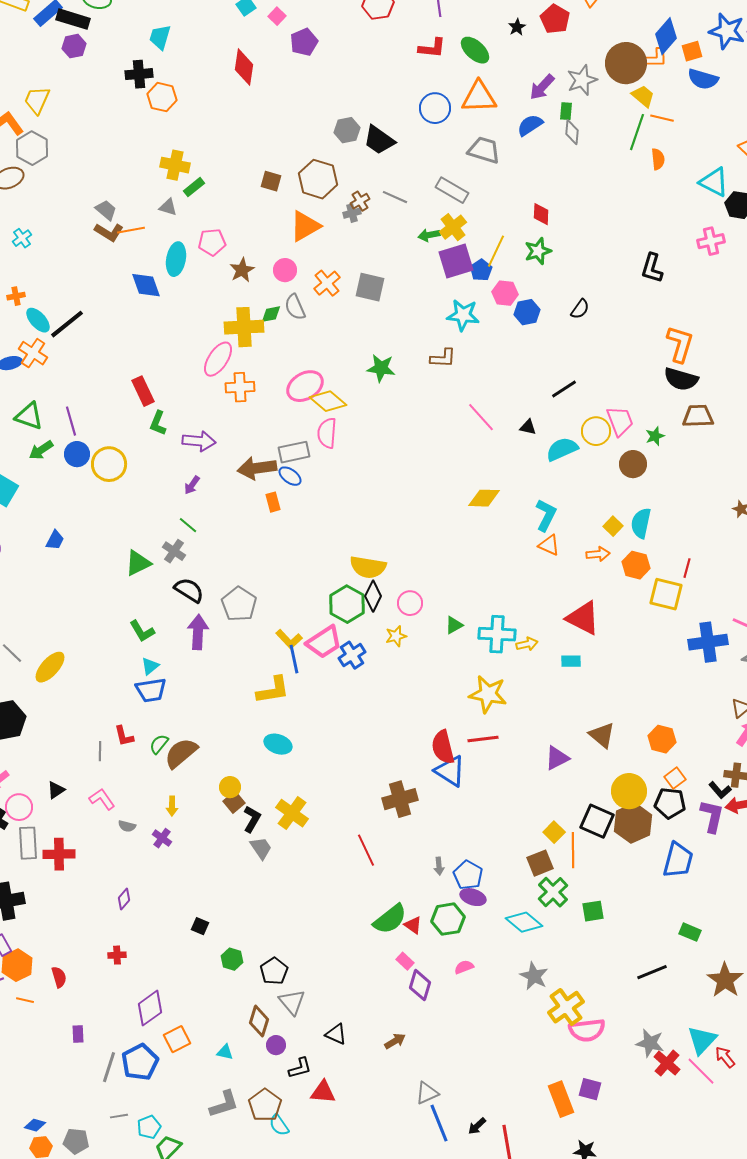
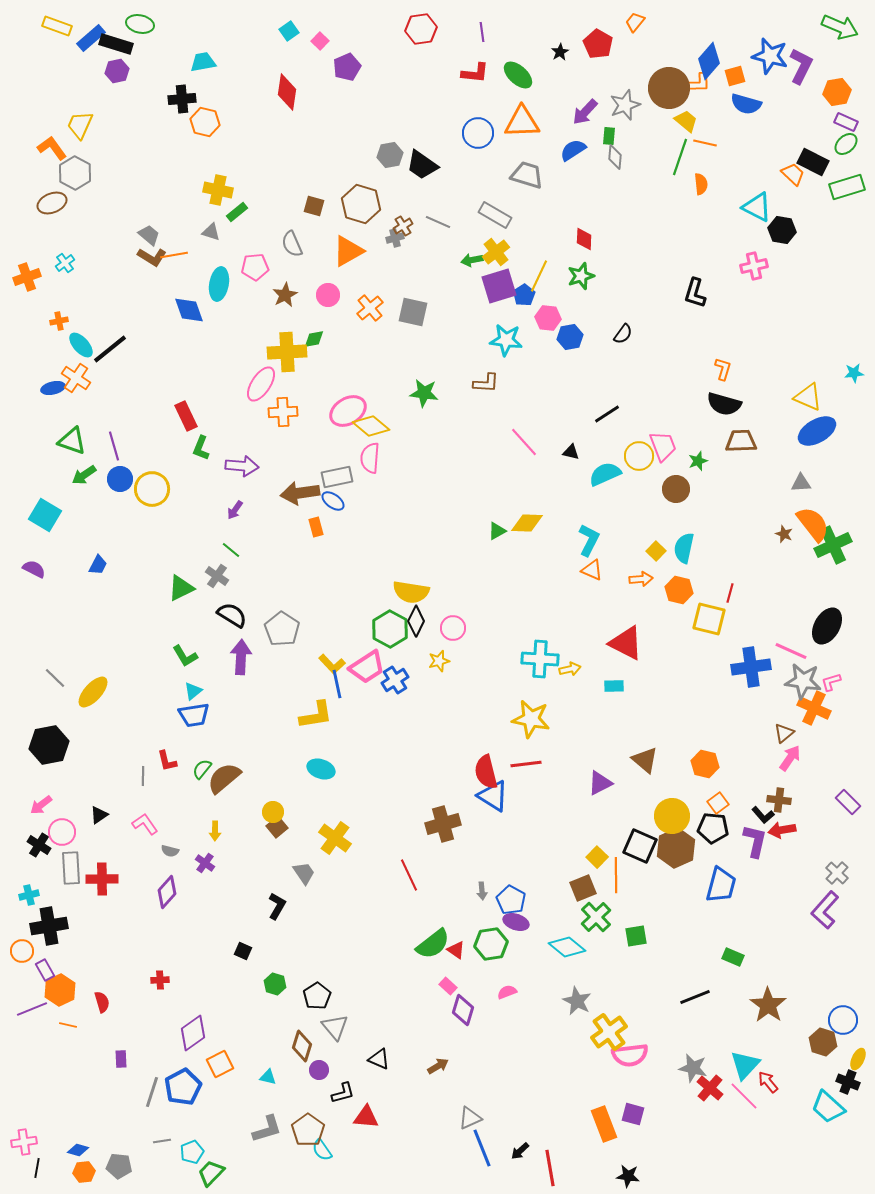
cyan trapezoid: (160, 37) -> (203, 62), turned 64
gray semicircle: (295, 307) -> (292, 244), moved
orange L-shape: (680, 344) -> (723, 369), size x0.6
green triangle: (454, 625) -> (497, 531), moved
black L-shape: (252, 819) -> (277, 906), moved
purple diamond: (124, 899) -> (167, 892), moved, size x1.5

